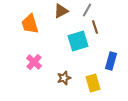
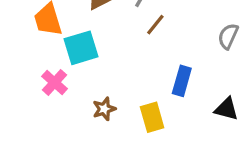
brown line: (95, 27) -> (155, 25), turned 56
cyan square: (78, 41) -> (81, 48), moved

